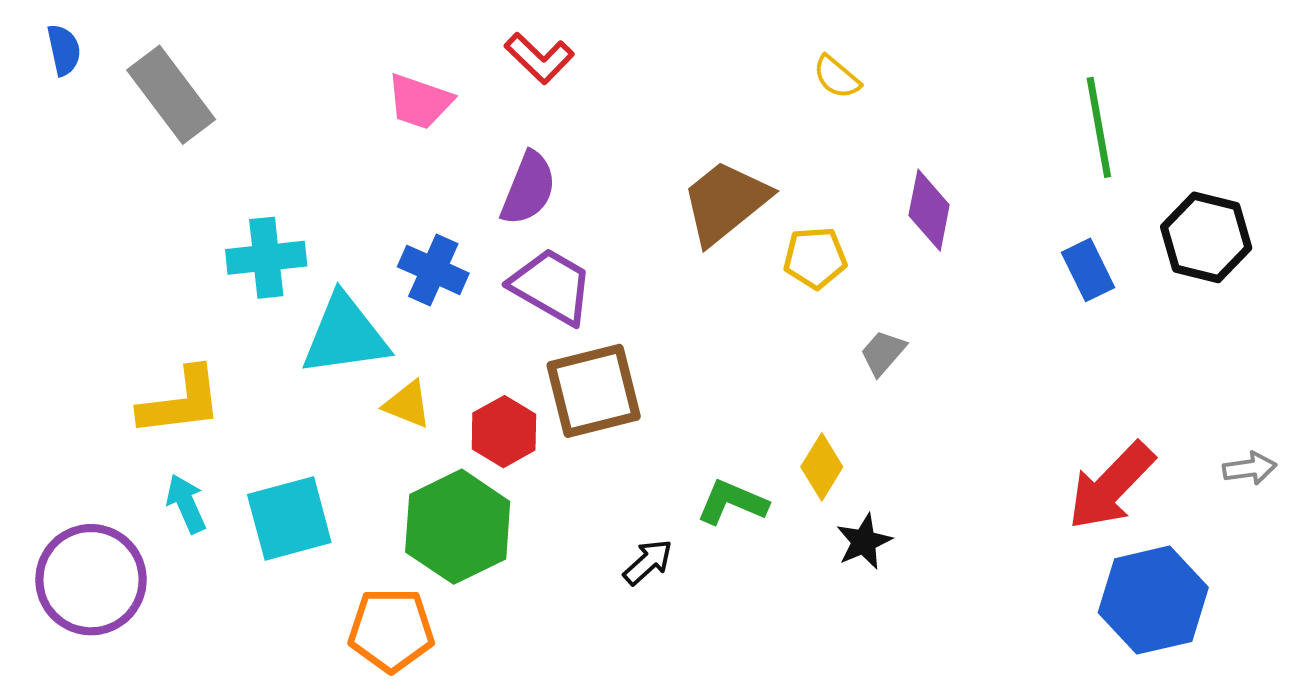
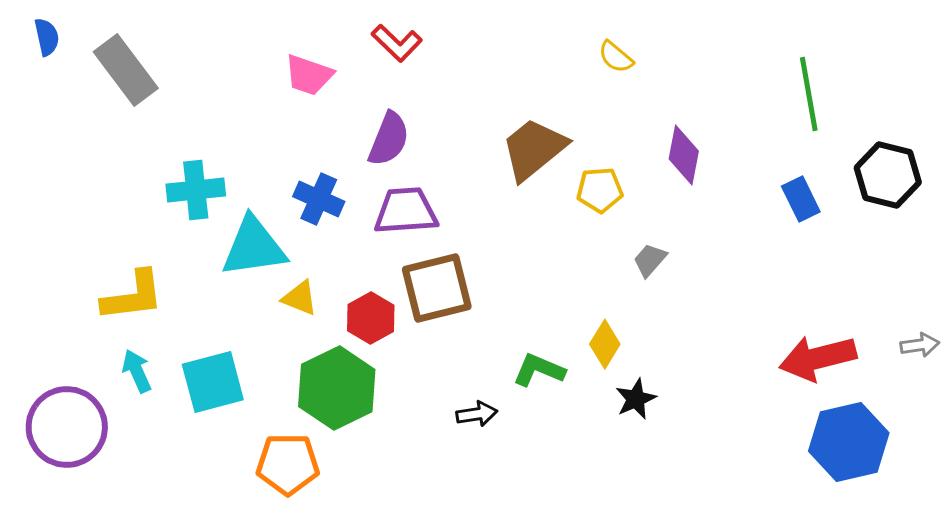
purple trapezoid: (551, 286) -> (406, 211), turned -34
red arrow: (1111, 486) -> (818, 358), turned 32
black arrow: (648, 562) -> (477, 414), turned 33

